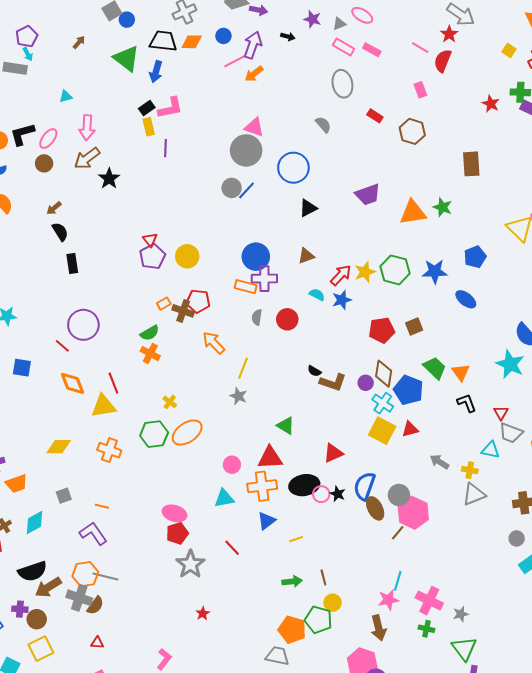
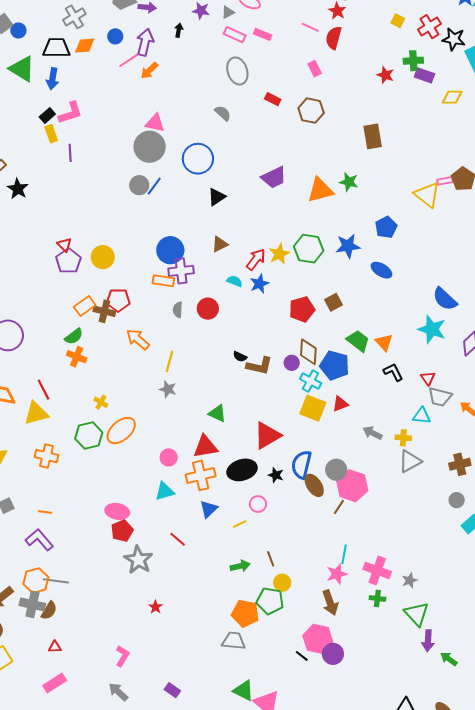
black arrow: (288, 37) -> (179, 30), turned -88
orange rectangle: (164, 304) -> (85, 306), size x1.5
red triangle: (333, 453) -> (267, 435), size x1.4
pink circle: (321, 494) -> (258, 504), moved

